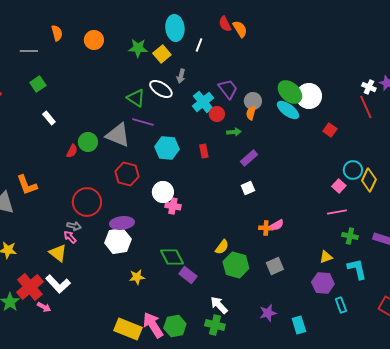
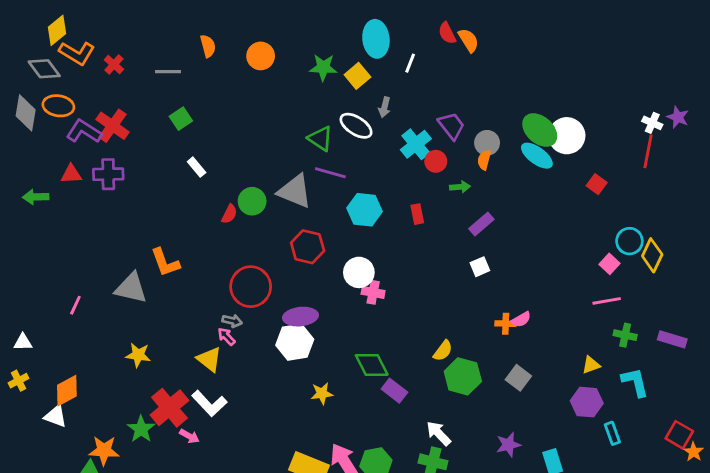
red line: (366, 107) -> (648, 151), turned 35
gray square: (275, 266) -> (518, 378), turned -30

